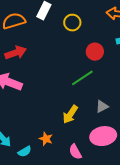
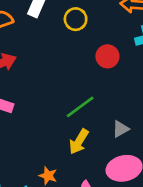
green line: (82, 78) -> (80, 107), moved

